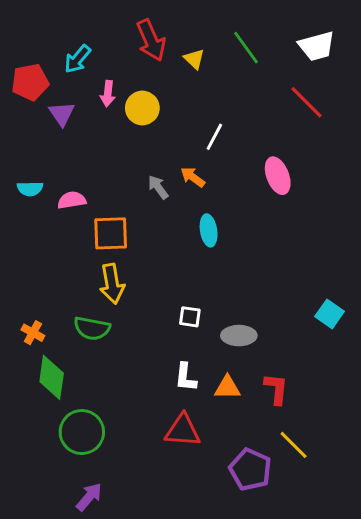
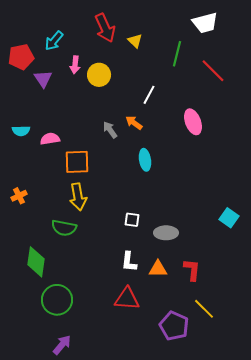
white trapezoid: (317, 46) -> (205, 23), moved
green line: (246, 48) -> (177, 54), moved, turned 50
orange cross: (33, 333) -> (19, 196), moved, turned 35

